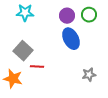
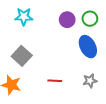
blue ellipse: (71, 39) -> (88, 47), moved
red line: (37, 67) -> (55, 81), moved

